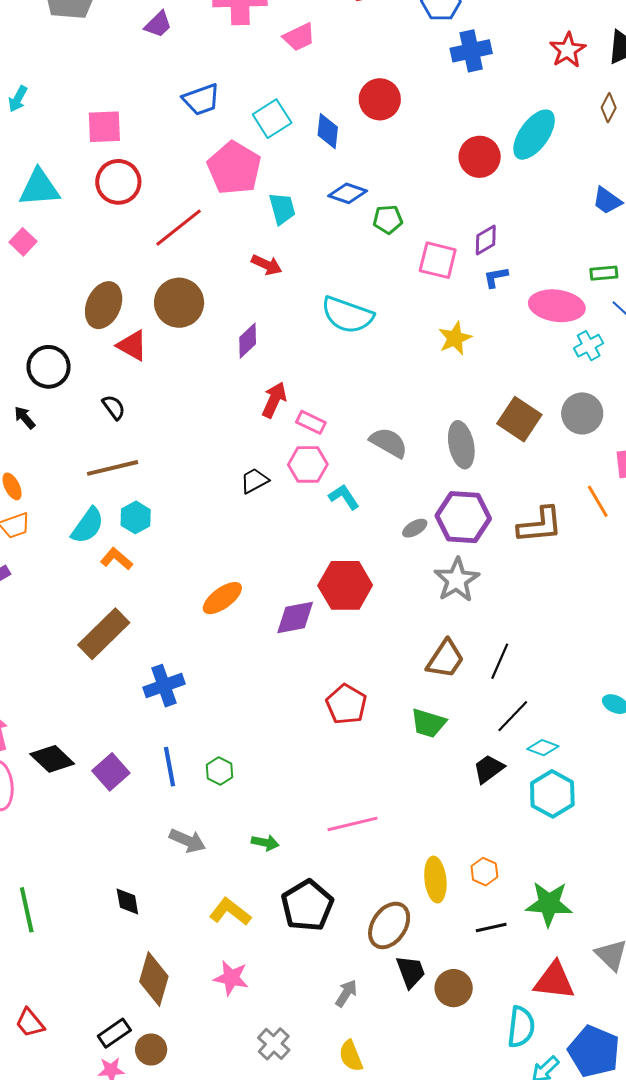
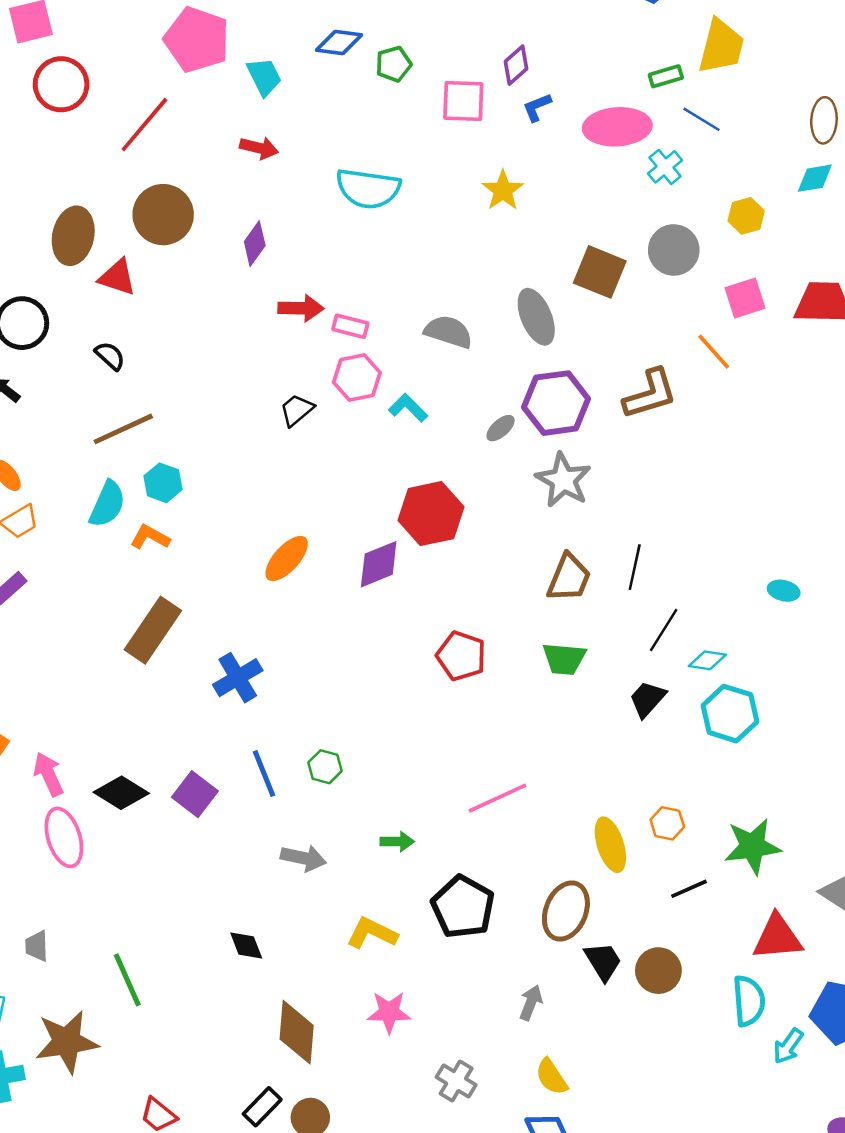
red arrow: (274, 400) -> (301, 308), turned 78

